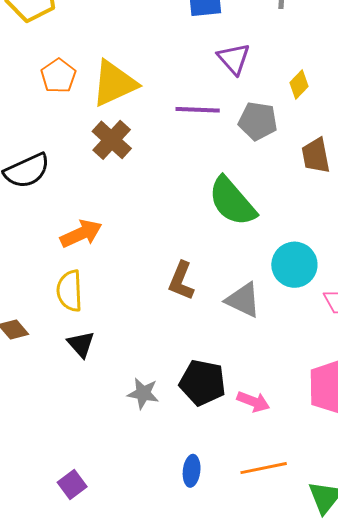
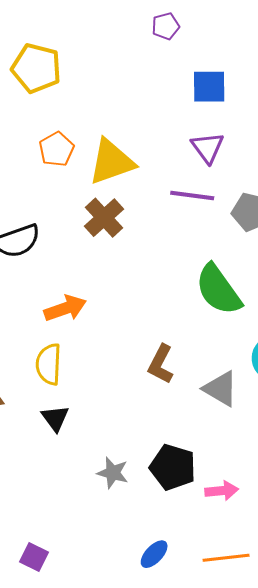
purple triangle: (234, 59) -> (208, 148), moved
pink arrow: (253, 402) -> (222, 491), turned -32
blue ellipse: (192, 471) -> (154, 554), turned 32
purple square: (72, 484) -> (34, 557), turned -32

